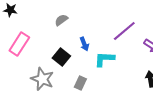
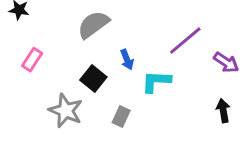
gray semicircle: (61, 20) -> (93, 25), size x1.6
pink rectangle: (19, 44) -> (32, 60), size x0.7

